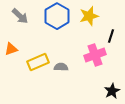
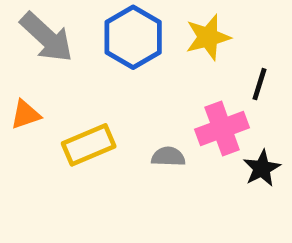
gray arrow: (20, 16) -> (47, 37), size x1.4
gray semicircle: (61, 67) -> (168, 157), moved
black star: (112, 91) -> (262, 168), moved

